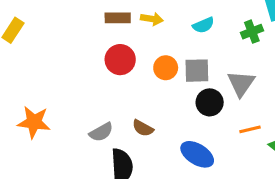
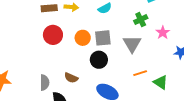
green cross: (252, 32) -> (141, 20), moved
black circle: (210, 102) -> (99, 60), moved
gray semicircle: (101, 132) -> (45, 83), turned -56

